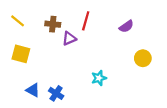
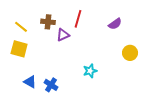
yellow line: (18, 21) -> (21, 27), moved

